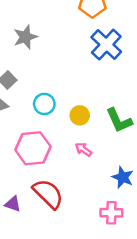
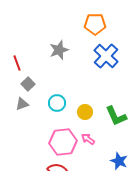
gray star: (25, 37) -> (59, 50), moved
pink hexagon: (33, 148) -> (63, 142), moved

